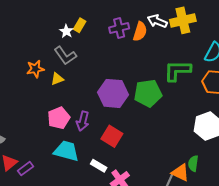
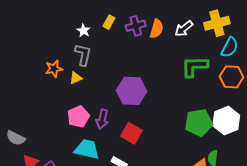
yellow cross: (183, 20) -> (217, 23), moved
white arrow: (157, 21) -> (184, 29), moved, turned -60
yellow rectangle: (80, 25) -> (109, 22), moved
gray L-shape: (65, 56) -> (83, 55), turned -130
green pentagon: (148, 93) -> (199, 123), moved

